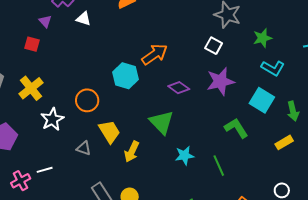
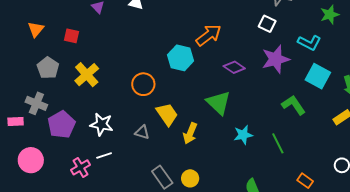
green star: (262, 38) -> (330, 15), moved
red square: (32, 44) -> (71, 36), moved
cyan L-shape: (273, 68) -> (309, 43), moved
white star: (52, 119) -> (101, 124), moved, turned -30

